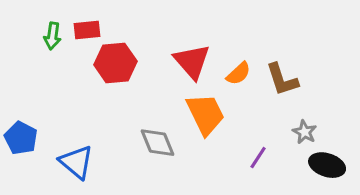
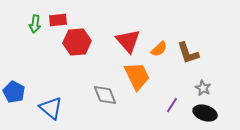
black ellipse: (327, 165) -> (205, 113), moved

